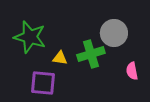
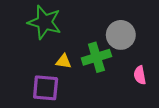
green star: (30, 37) -> (44, 22), moved

